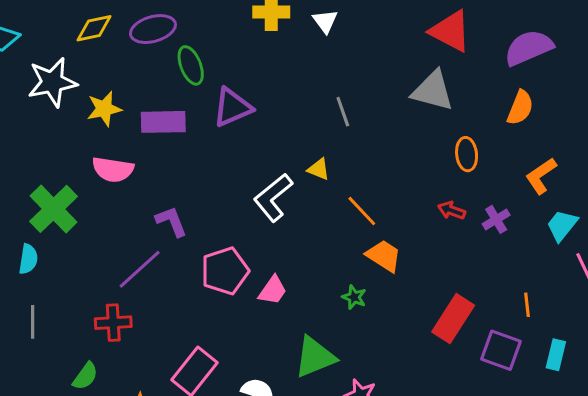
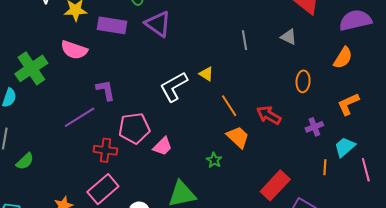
gray triangle: (433, 91) -> (289, 37), size x0.6
purple triangle: (232, 107) -> (158, 24), turned 48
gray line: (343, 112) -> (245, 40), moved
red arrow: (451, 210) -> (269, 115), moved, size x1.4
cyan trapezoid: (562, 225) -> (345, 147), moved
orange line: (527, 305) -> (325, 167), moved
red cross: (113, 323) -> (105, 150), moved
green semicircle: (85, 376) -> (25, 161), moved

